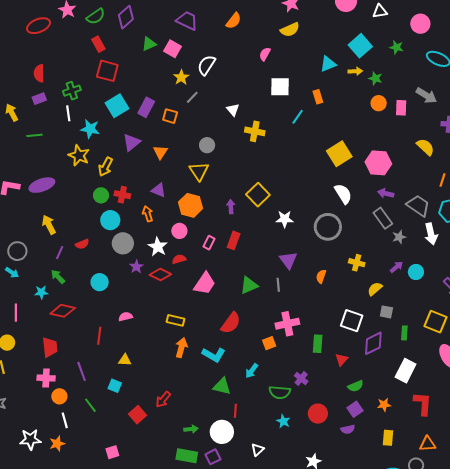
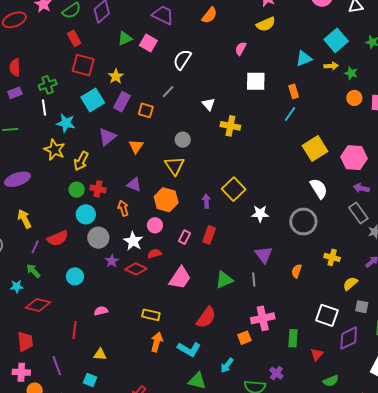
yellow star: (181, 77) -> (116, 76), moved
cyan line: (298, 117) -> (290, 114), moved
red semicircle: (82, 244) -> (58, 238), size x1.5

